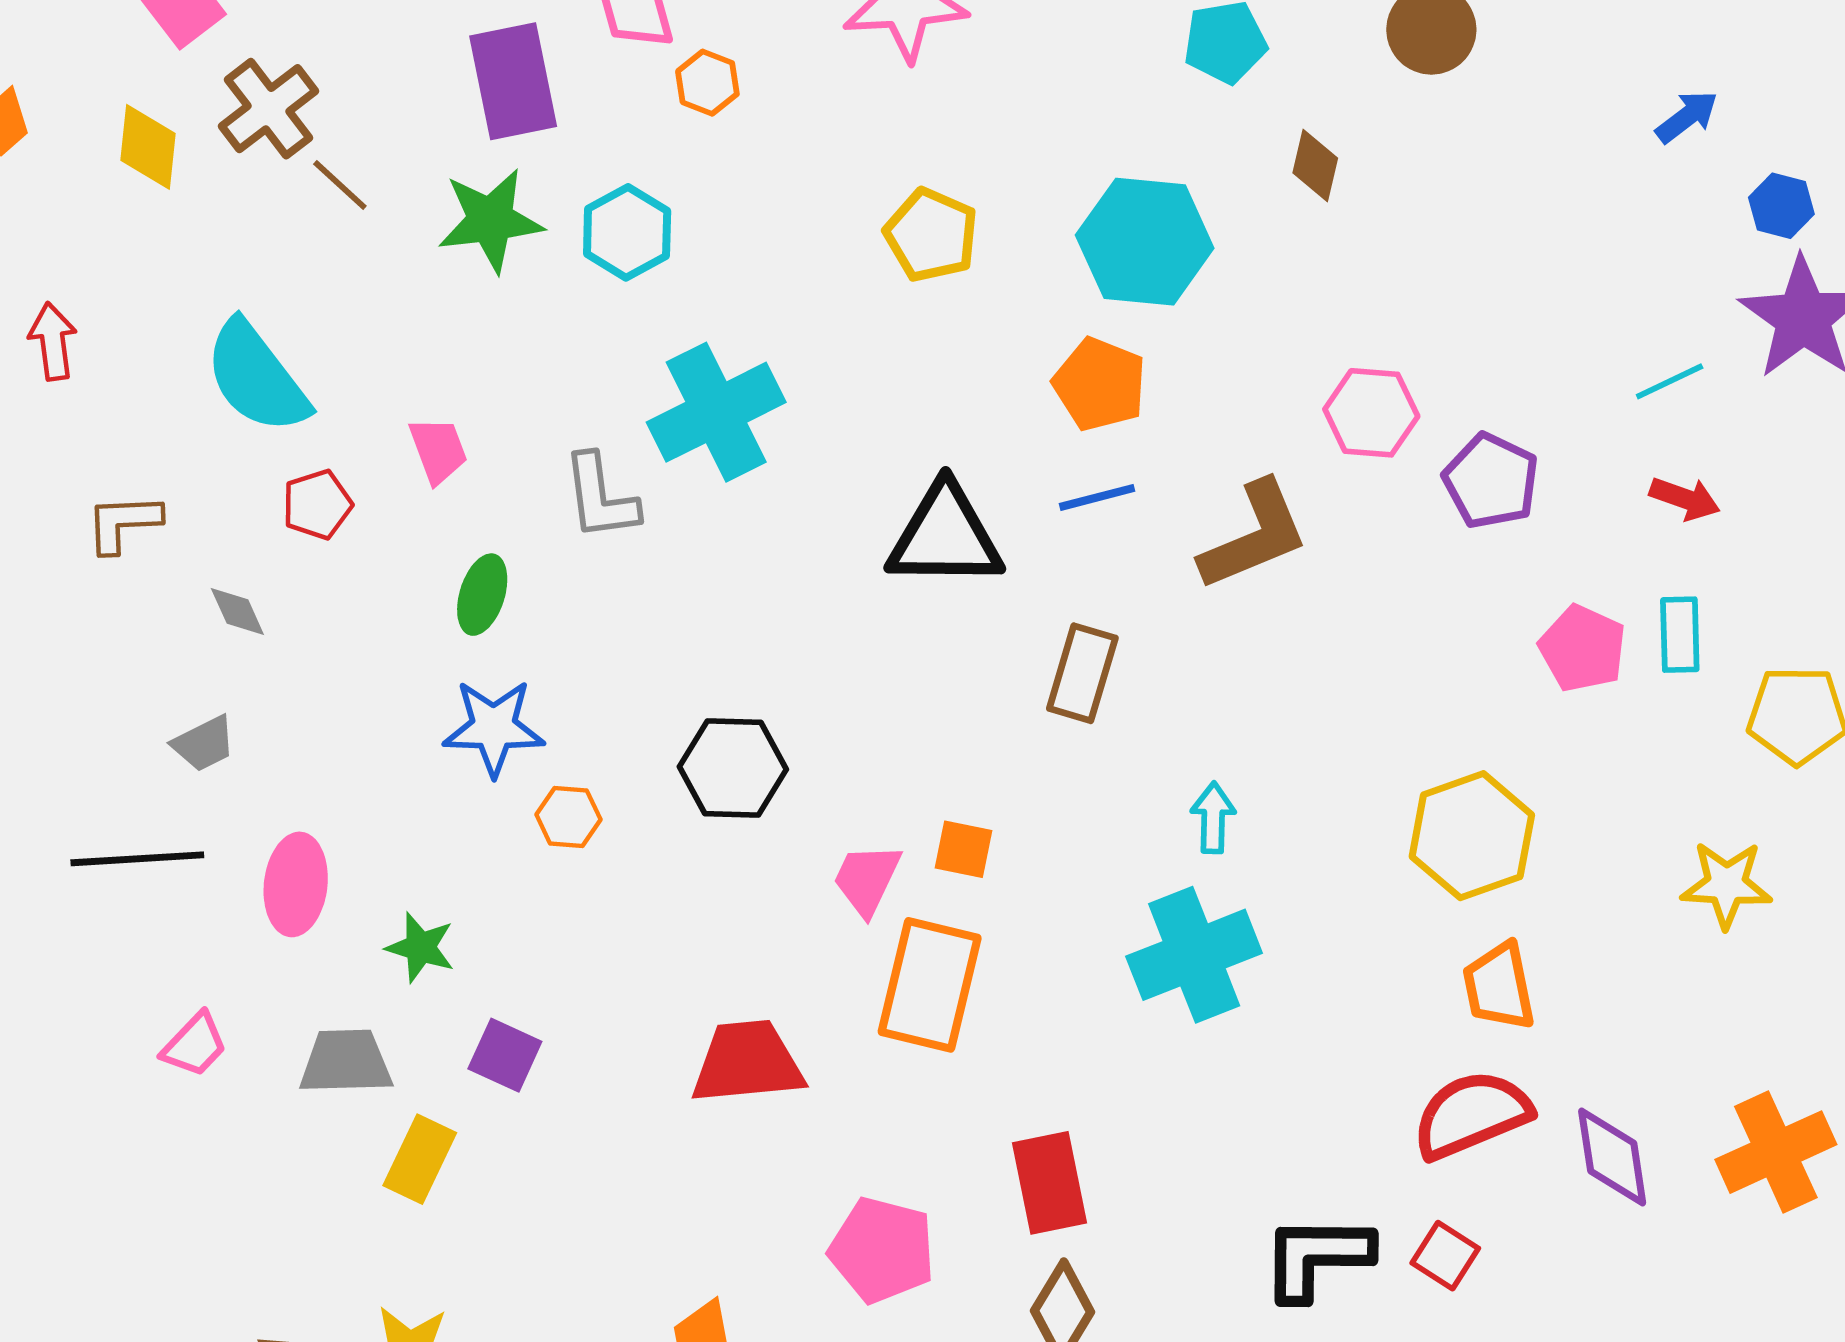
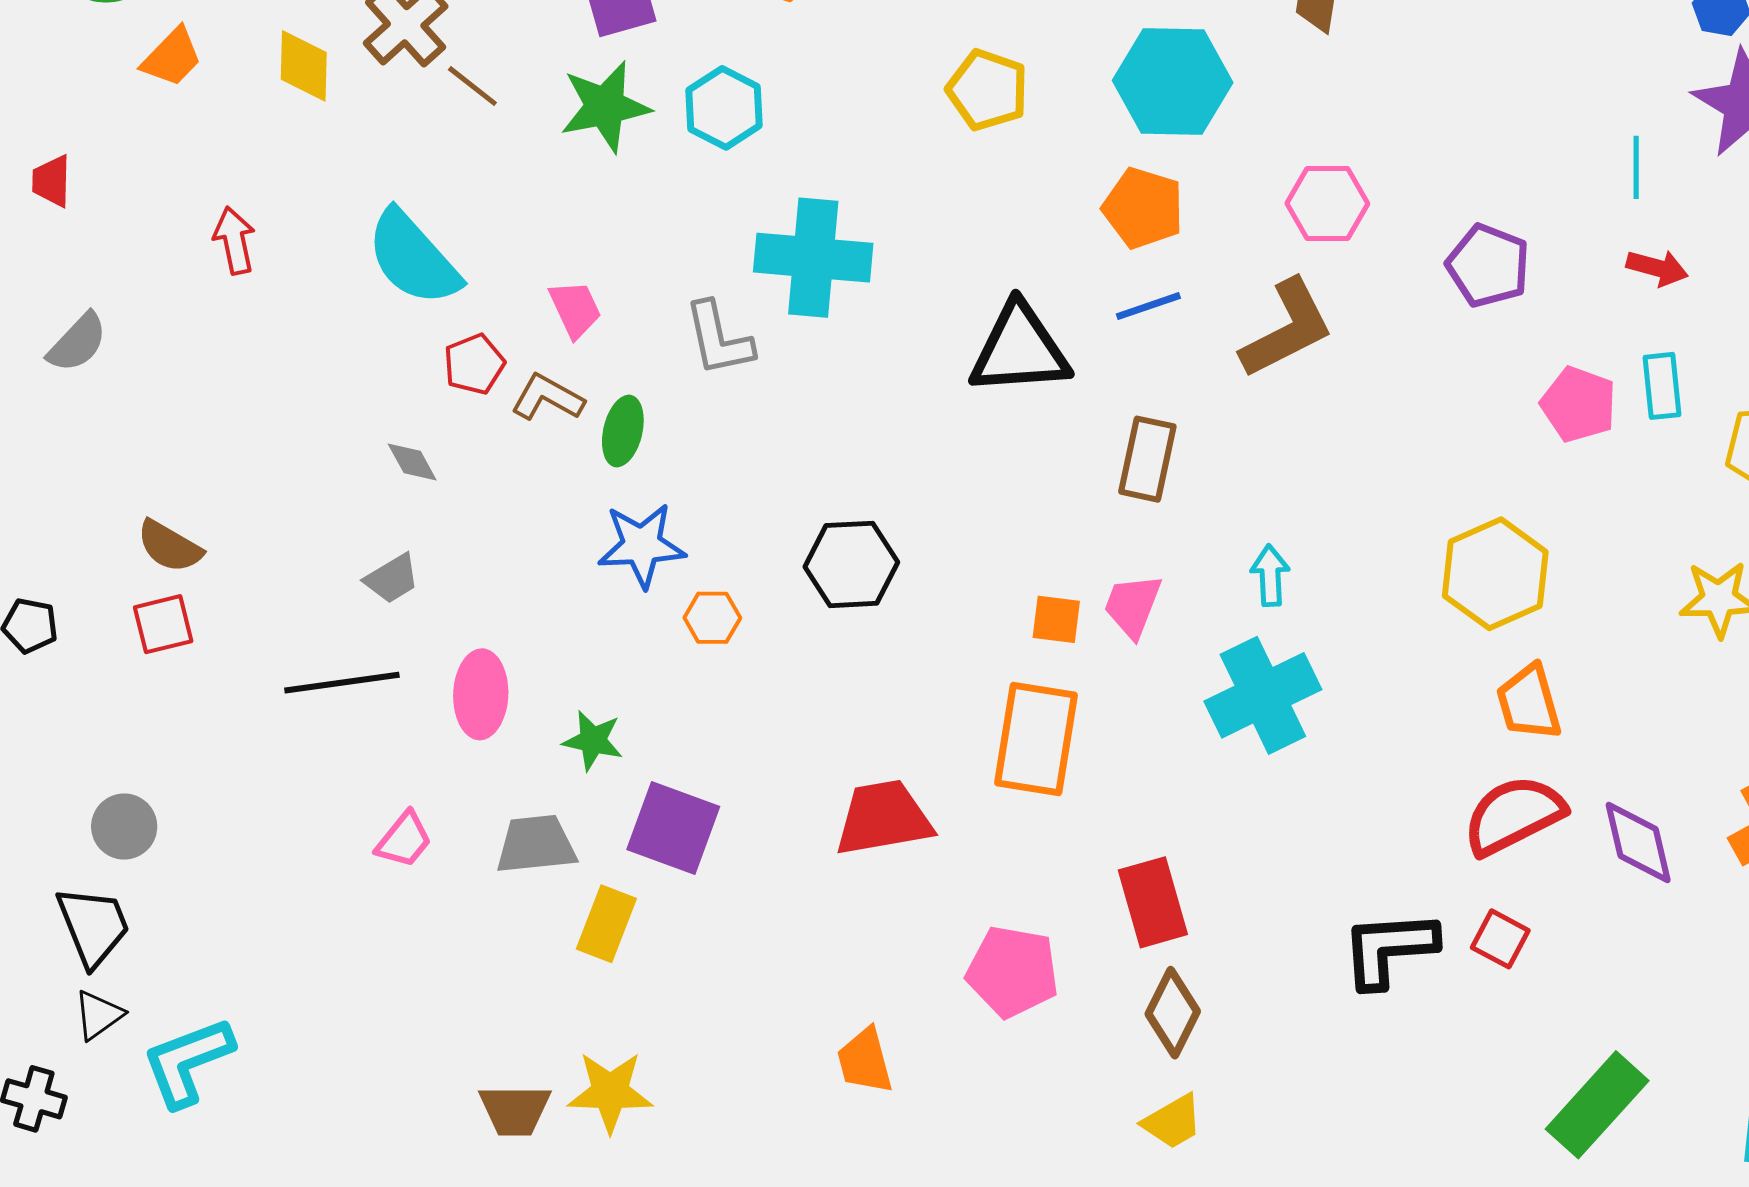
cyan line: (1670, 381) -> (1636, 167), turned -60
cyan cross: (716, 412) -> (813, 258), turned 36
pink hexagon: (1371, 413) -> (1327, 203), moved
brown L-shape: (123, 523) -> (547, 398), moved, turned 36
pink trapezoid: (867, 879) -> (1133, 606), moved
purple square: (505, 1055) -> (673, 828), size x1.5

